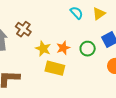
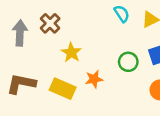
orange star: (63, 48) -> (94, 79), moved
yellow rectangle: (55, 68) -> (63, 89), moved

